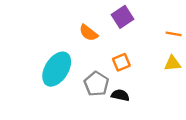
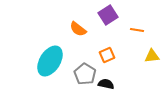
orange line: (174, 34) -> (137, 30), moved

